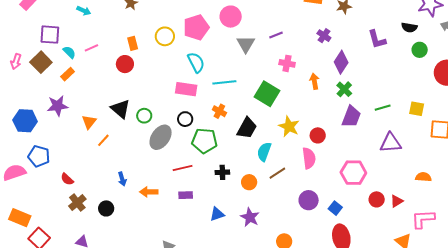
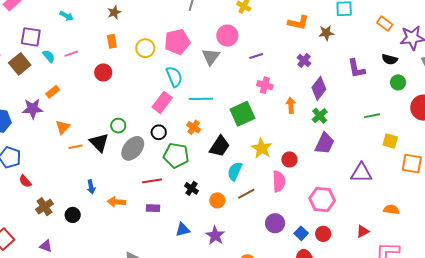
pink circle: (231, 17) -> (227, 36), moved
orange rectangle: (133, 43) -> (112, 41), moved
gray triangle: (246, 44) -> (211, 57), moved
orange rectangle: (68, 74) -> (53, 92), moved
pink rectangle: (186, 89) -> (162, 102), turned -65
green square: (267, 94) -> (242, 114), turned 30
green line: (383, 108) -> (372, 116), moved
black triangle: (120, 109) -> (99, 142), moved
orange line: (103, 140) -> (76, 147), turned 32
black cross: (222, 172) -> (192, 188), turned 32
red semicircle: (67, 179) -> (25, 181), moved
red circle: (377, 199) -> (323, 234), moved

